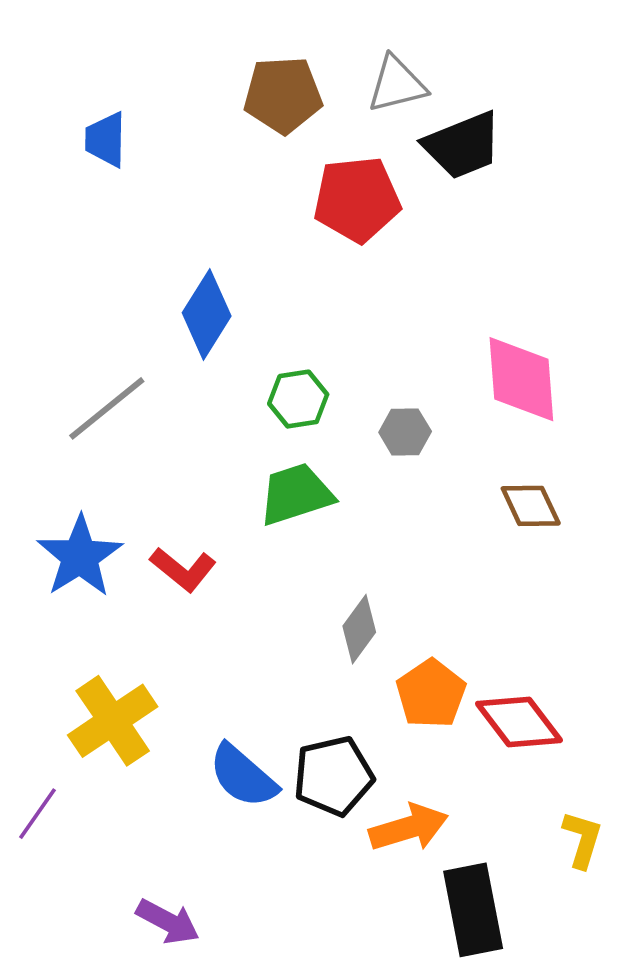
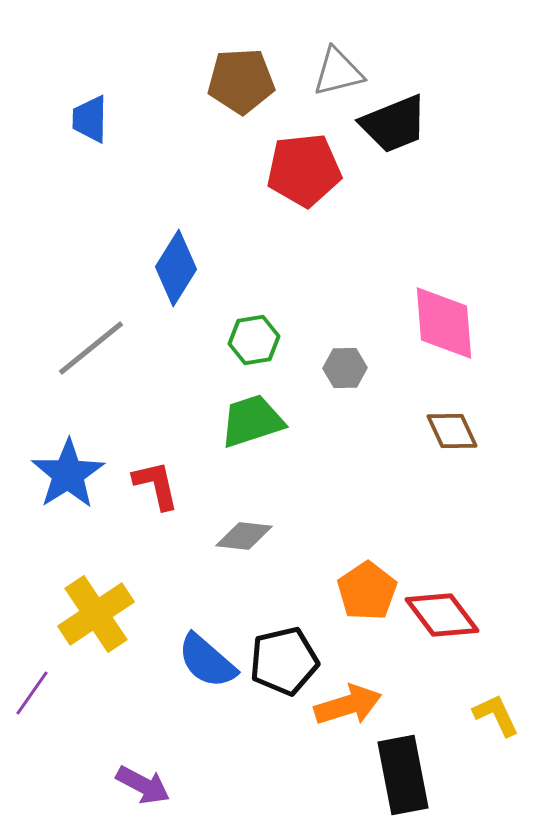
red L-shape: (183, 569) -> (156, 485), turned -142
gray diamond: (359, 629) -> (244, 536), moved, turned 60
yellow L-shape: (582, 839) -> (496, 715), turned -42

